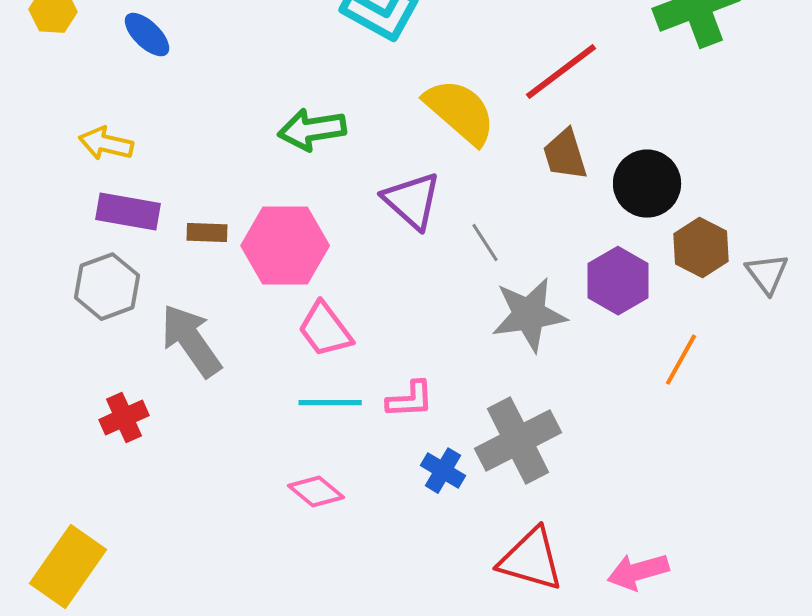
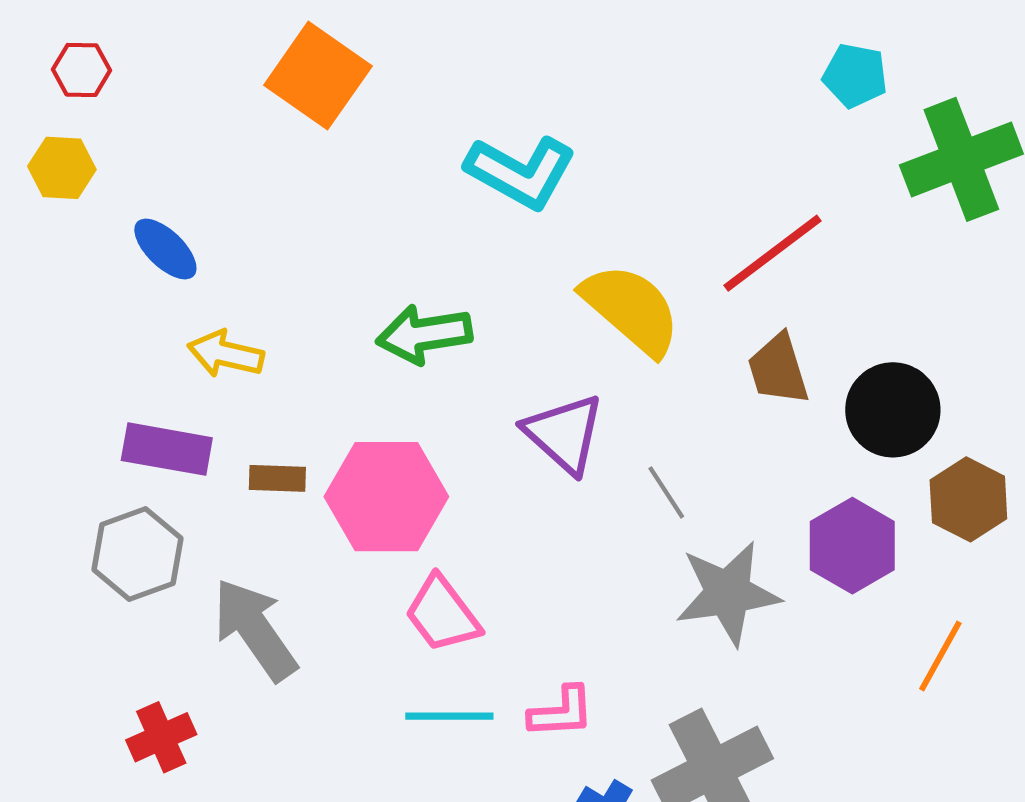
blue ellipse: (147, 35) -> (165, 249), moved
yellow arrow: (106, 144) -> (226, 354), moved

